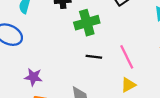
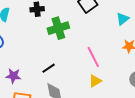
black line: (94, 57) -> (49, 68), moved, turned -40

